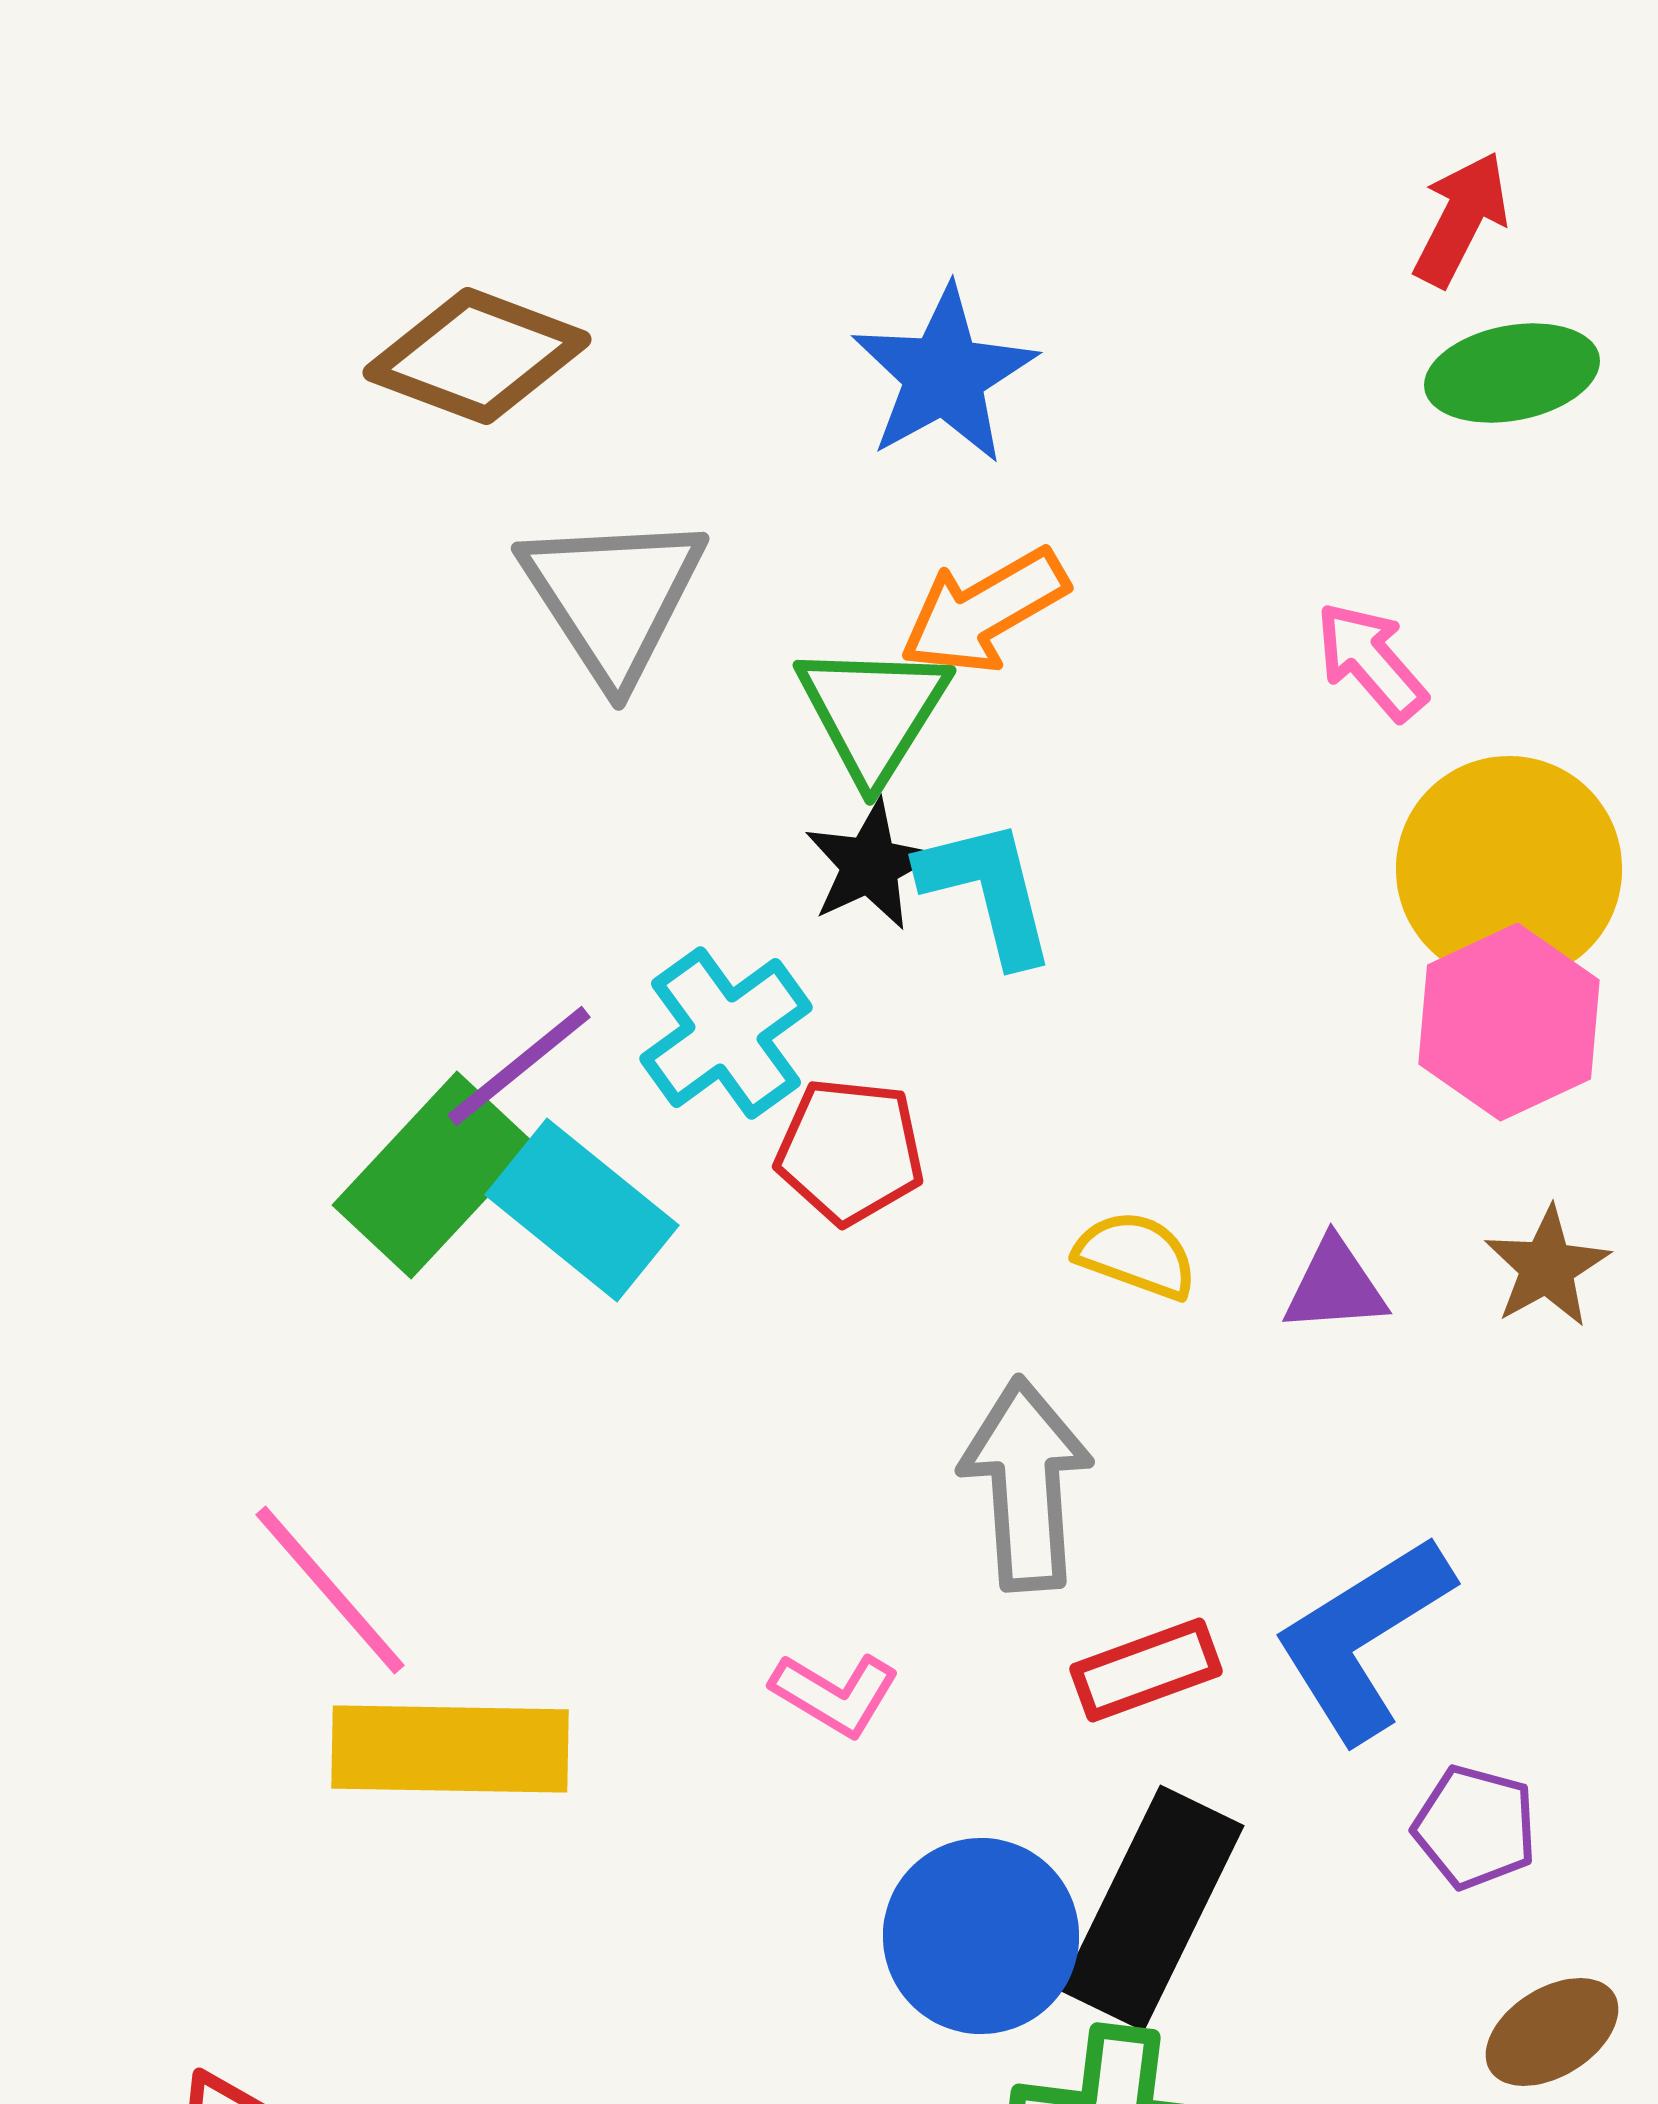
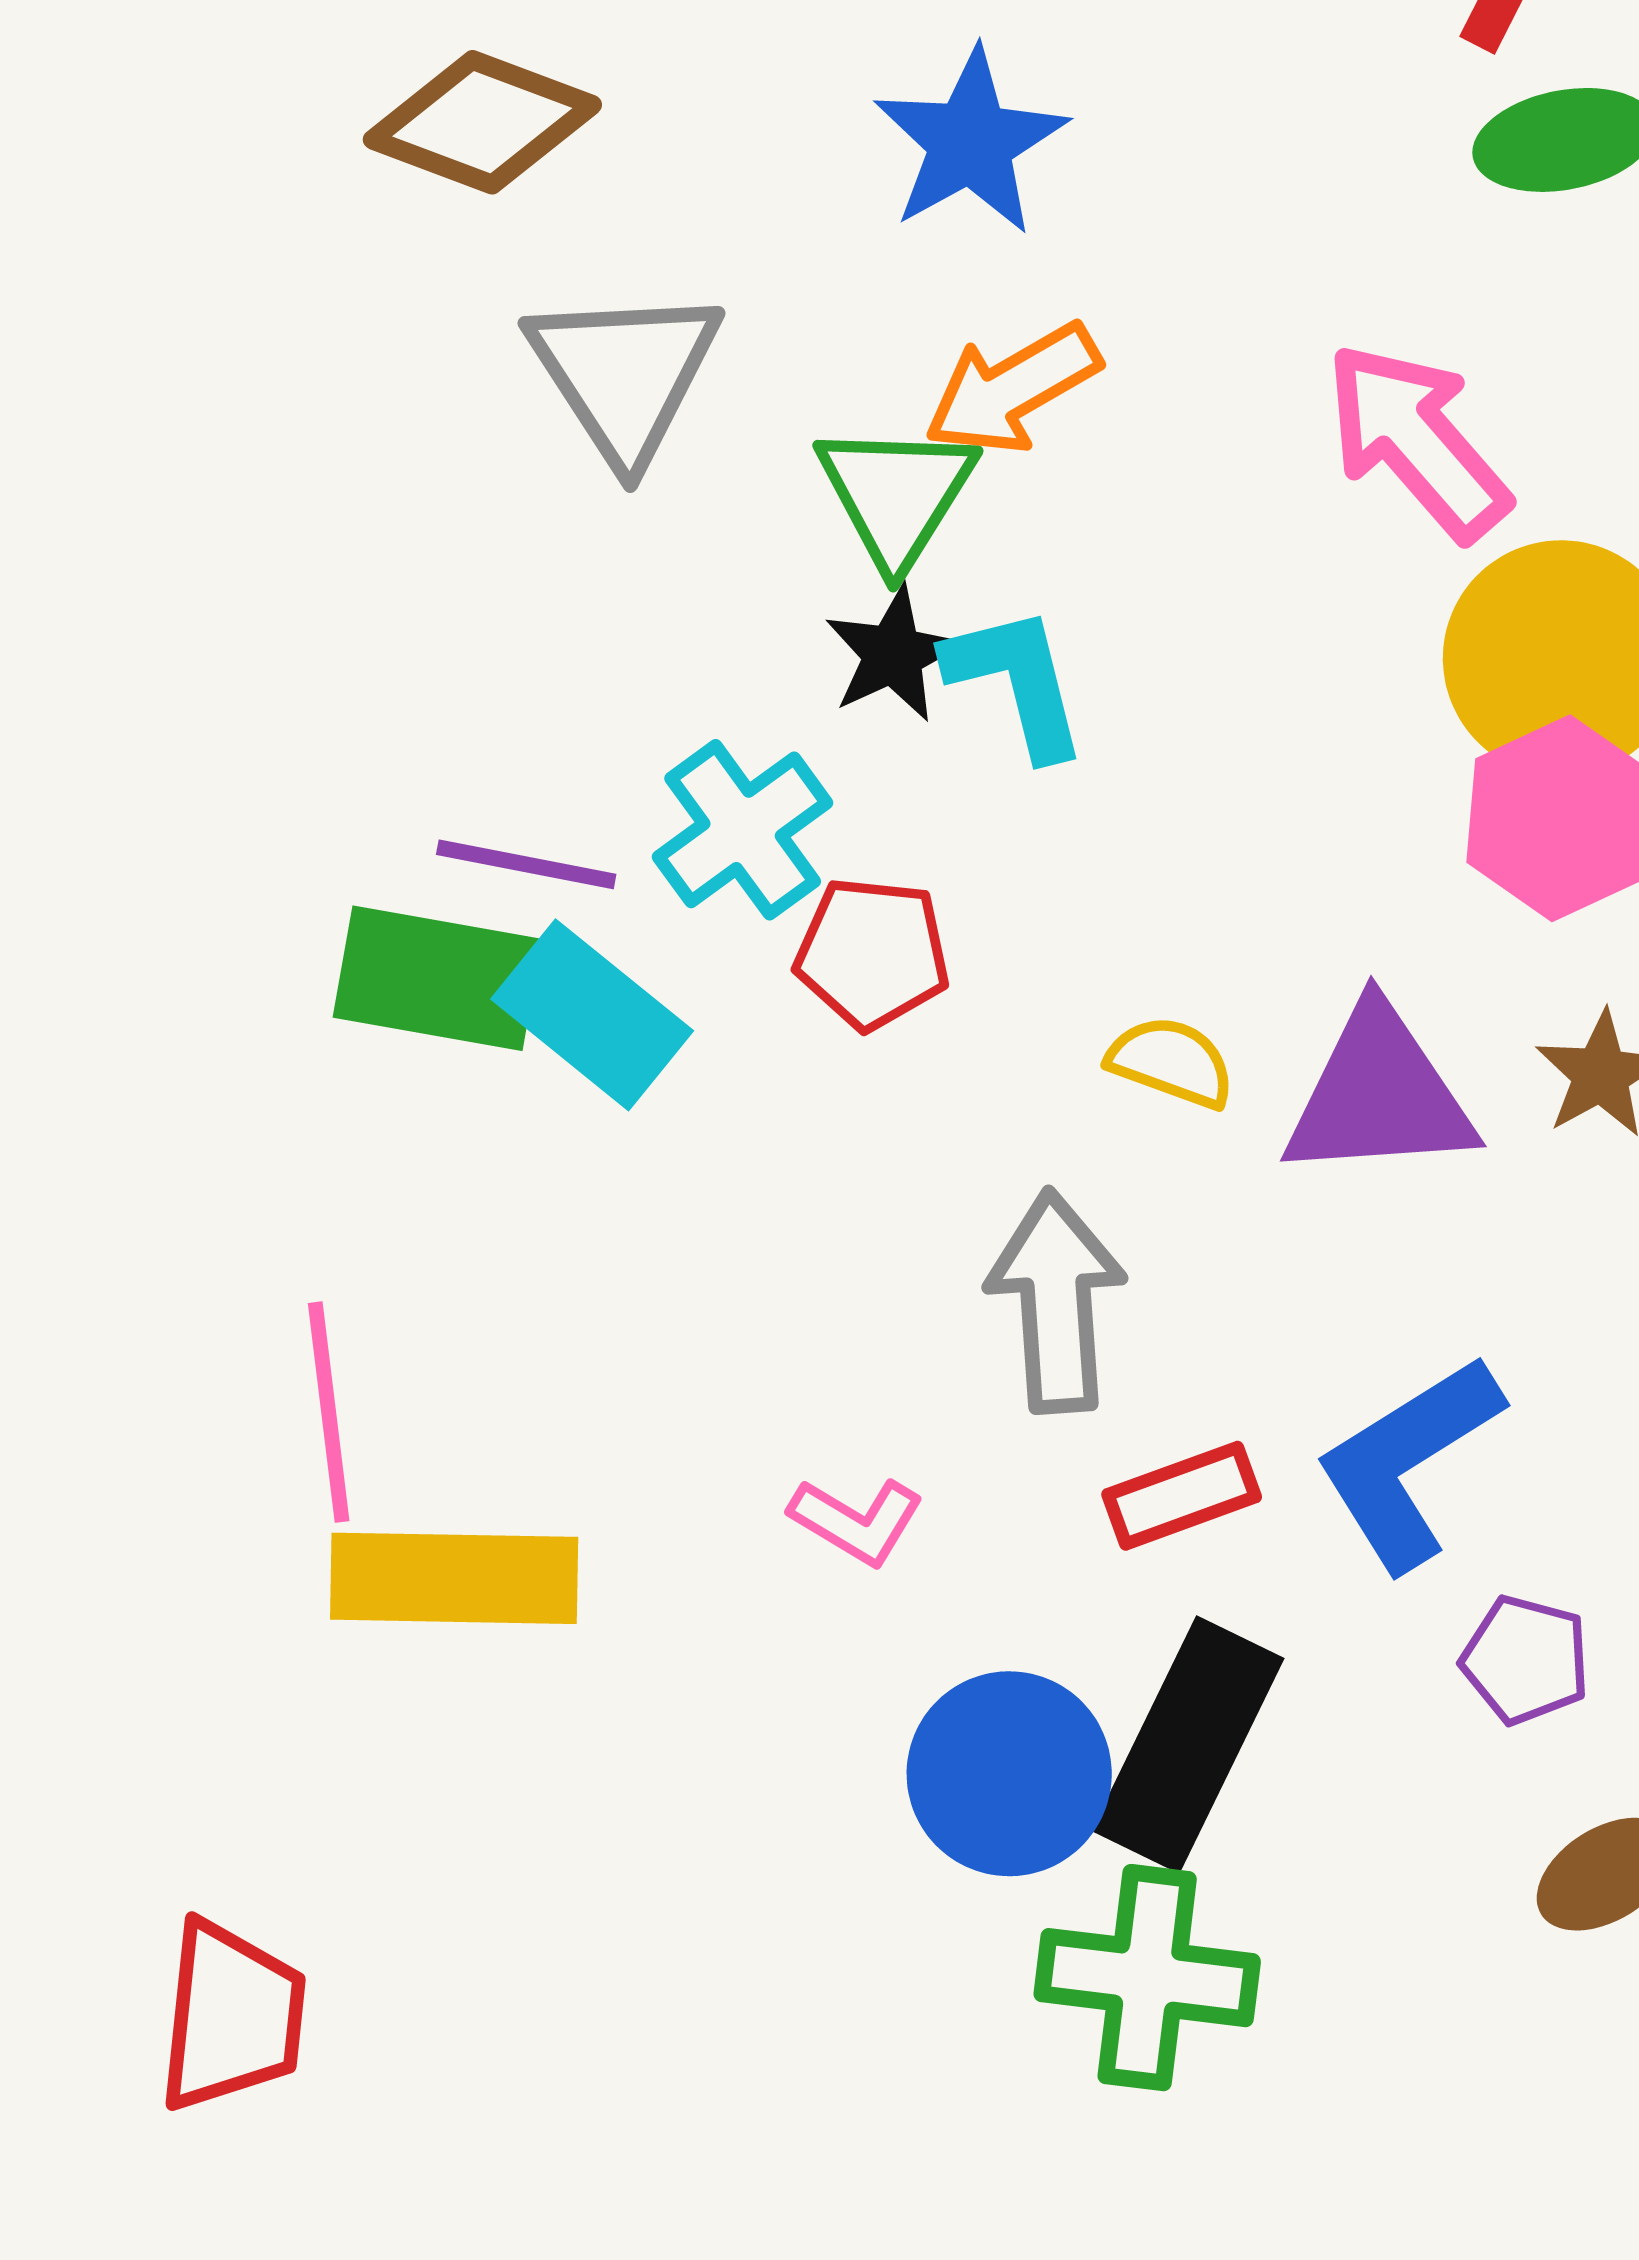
pink arrow: (1371, 661) -> (1417, 441), size x1.6
purple line: (519, 1066) -> (526, 864), turned 50
green rectangle: (434, 1175) -> (437, 978), turned 57
purple triangle: (1335, 1286) -> (1379, 1094), size x1.8
pink line: (330, 1590) -> (329, 1412), turned 34

